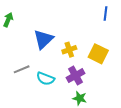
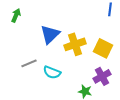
yellow cross: (69, 50) -> (75, 44), size x1.5
purple cross: (75, 76) -> (102, 76), moved

